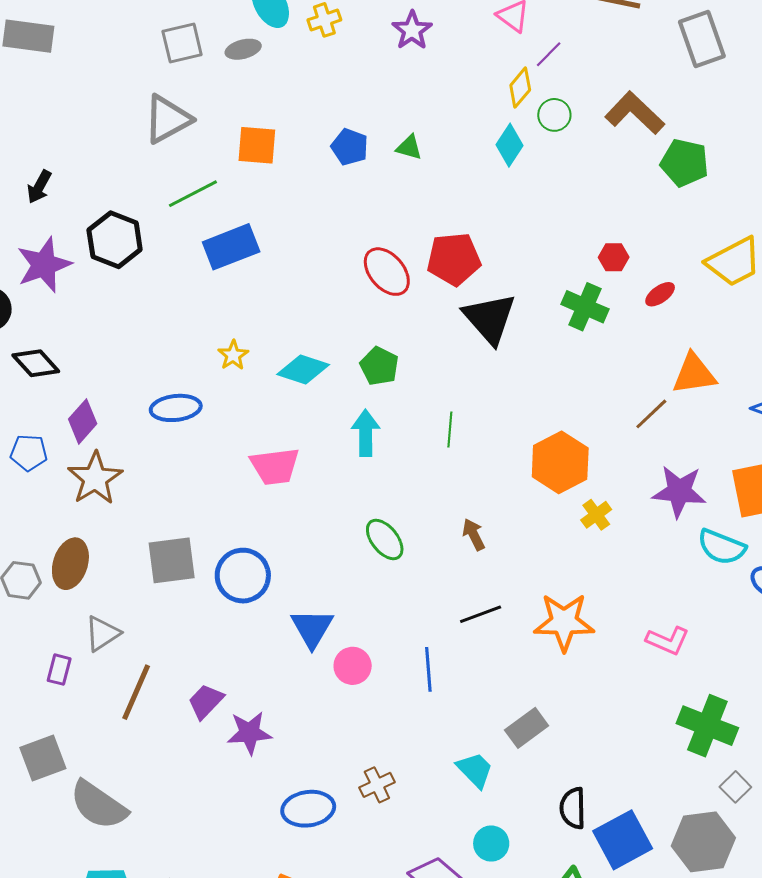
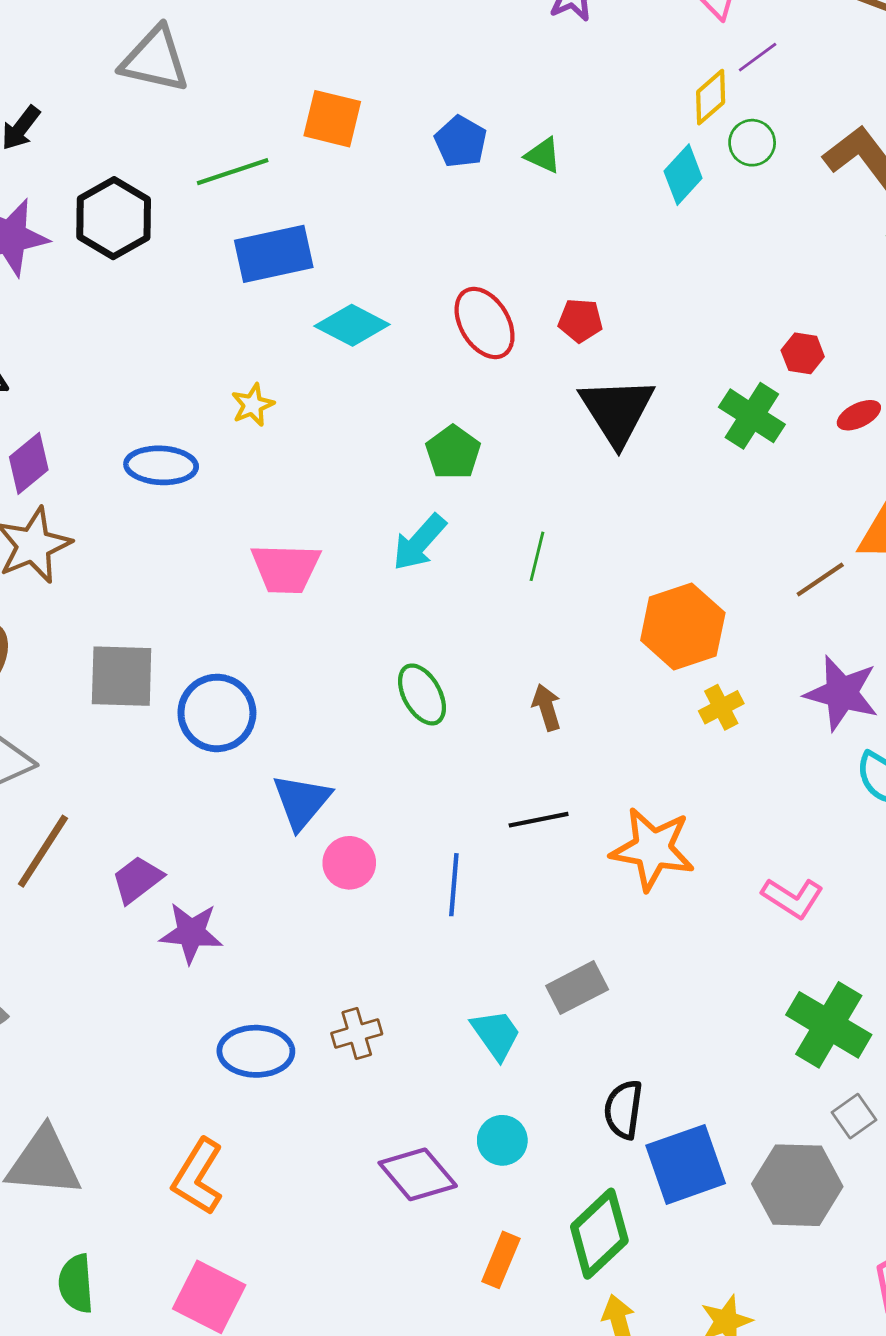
gray triangle: (167, 119) -> (155, 60), moved, turned 32
red pentagon: (454, 259) -> (580, 320), size x0.6
cyan diamond: (303, 370) -> (352, 325), moved
cyan arrow: (366, 433) -> (419, 542), turned -147

